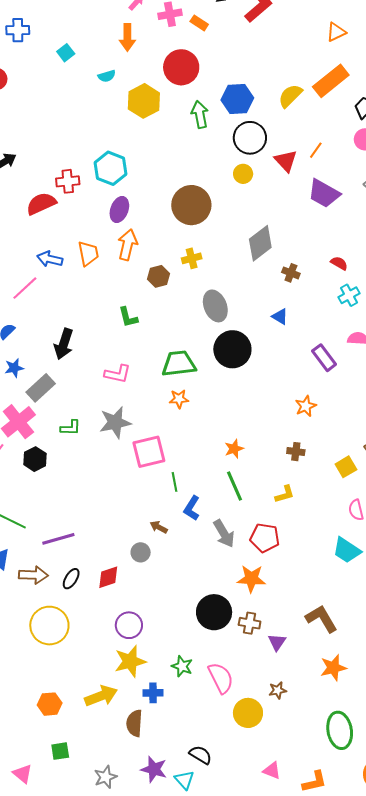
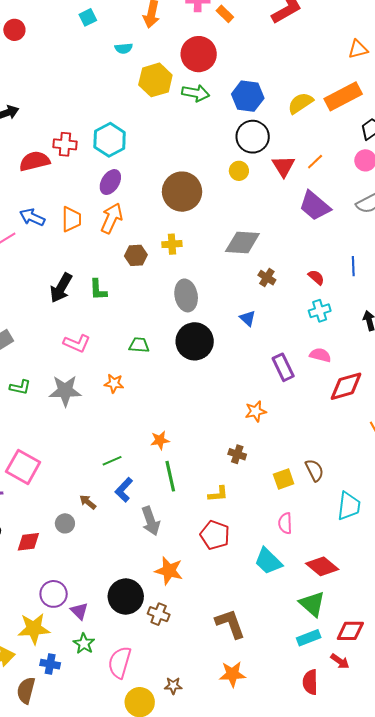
green arrow: (200, 114) -> (196, 93), moved, turned 100
gray diamond: (260, 243) -> (242, 242), turned 30
black arrow: (64, 344) -> (61, 288), moved
green trapezoid: (179, 364) -> (139, 345), size x0.6
orange star: (179, 399) -> (114, 383), moved
orange star: (234, 449) -> (160, 440), moved
pink square: (149, 452) -> (23, 467), moved, turned 32
green line: (175, 482) -> (112, 461), turned 66
red pentagon: (265, 538) -> (215, 535), moved
purple circle: (129, 625) -> (54, 594), moved
purple triangle: (277, 642) -> (79, 611), moved, turned -30
pink semicircle: (221, 678) -> (120, 662), turned -148

